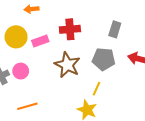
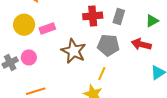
red cross: (70, 29) -> (93, 16), moved

